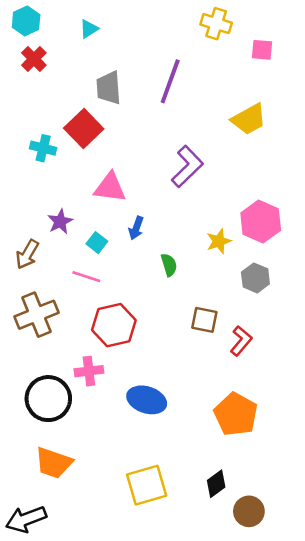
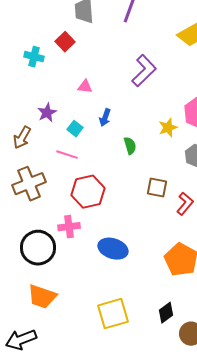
red square: (84, 128) -> (65, 42), size x0.7
pink triangle: (110, 187) -> (85, 87), size x0.6

